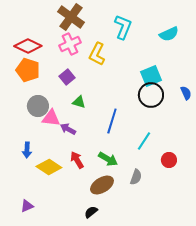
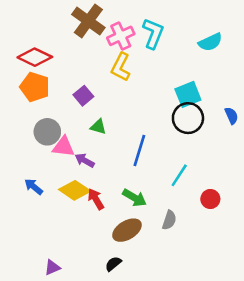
pink cross: (70, 44) -> (121, 36), moved
blue arrow: (27, 150) -> (34, 187), turned 126
yellow diamond: (49, 167) -> (75, 190), moved
purple triangle: (27, 206) -> (52, 267), moved

